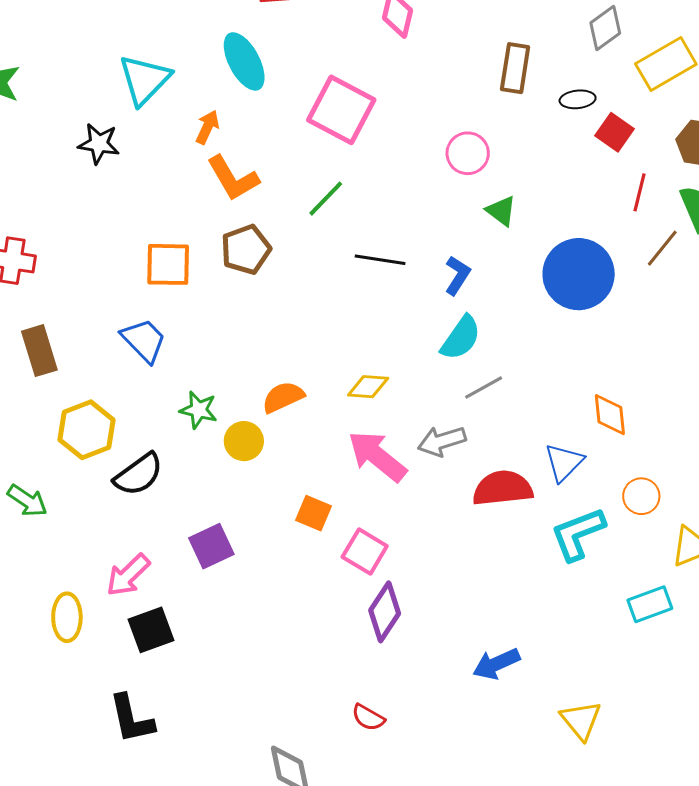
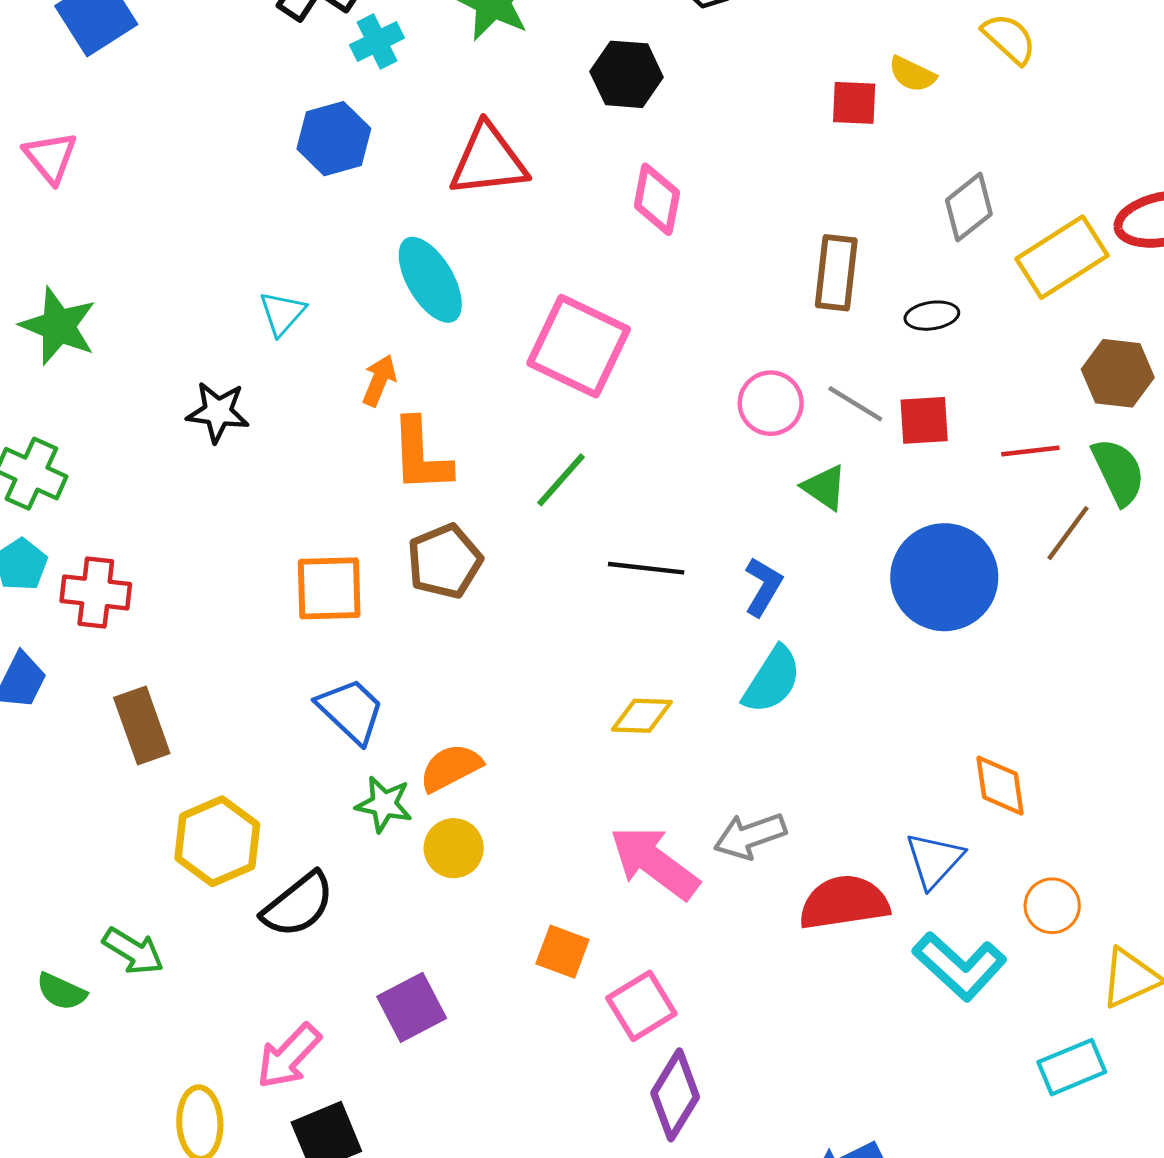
cyan triangle: (145, 80) -> (282, 313), size x0.6
red square: (614, 132) -> (924, 420), moved, turned -36
orange L-shape: (233, 178) -> (421, 455), turned 30
red line: (640, 192) -> (1030, 451), turned 72
blue trapezoid: (144, 340) -> (351, 711), moved
yellow diamond: (368, 387) -> (642, 716), moved
gray line: (484, 387) -> (855, 404), moved, turned 63
orange semicircle: (283, 397) -> (451, 768), moved
cyan L-shape: (578, 534) -> (960, 966), turned -114
pink square: (365, 551) -> (641, 1006), turned 30

